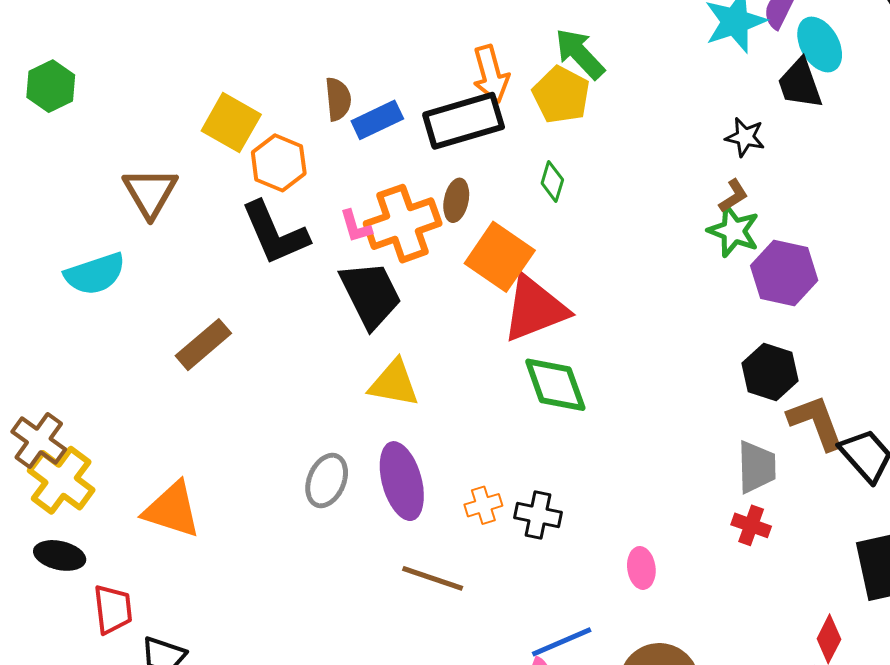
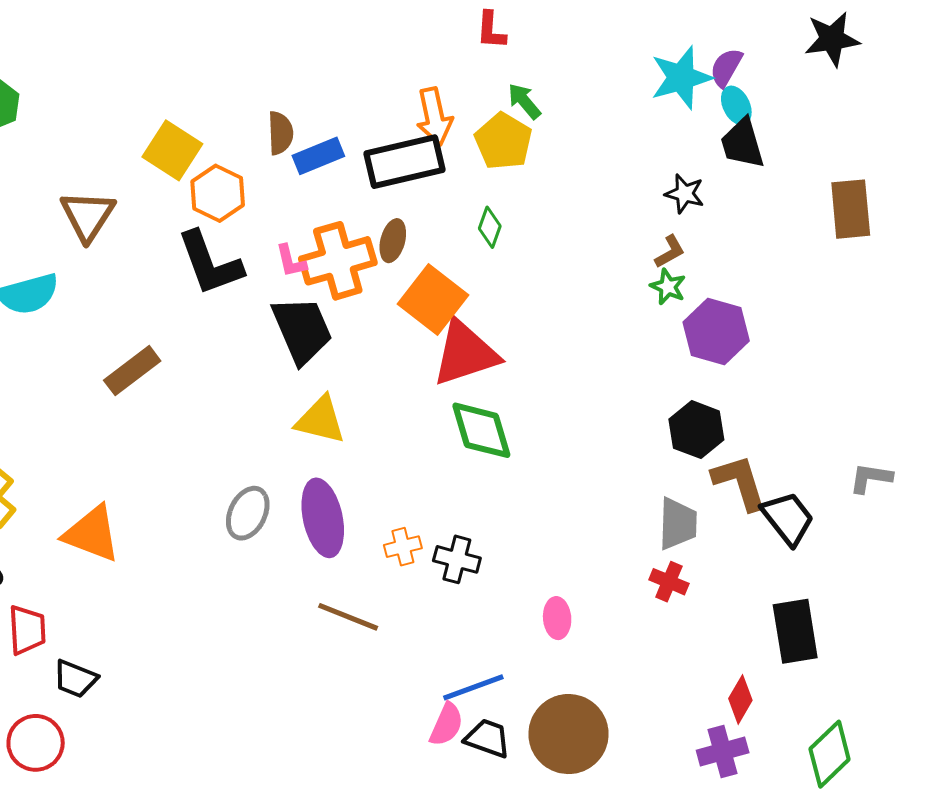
cyan ellipse: (820, 44) -> (736, 105), moved, size x0.7
green arrow: (580, 54) -> (524, 101), size x0.7
green star: (734, 231) -> (668, 287), size x0.7

